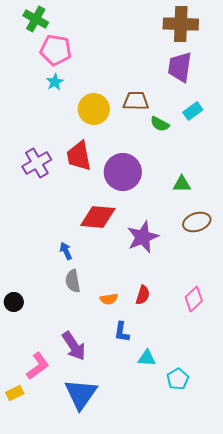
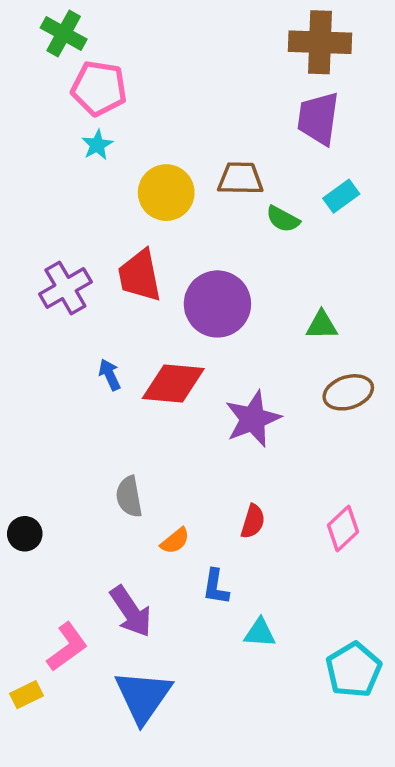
blue arrow: (66, 251) -> (110, 375), moved
orange semicircle: (109, 299) -> (175, 541), moved, turned -30
cyan pentagon: (178, 379) -> (354, 670), moved, size x1.4

